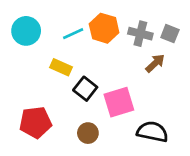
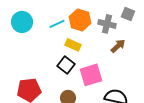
gray square: (170, 34) -> (128, 14), moved
yellow rectangle: (61, 67) -> (73, 45), moved

